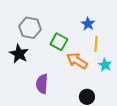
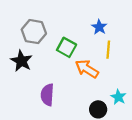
cyan star: (105, 65) -> (118, 97), moved

